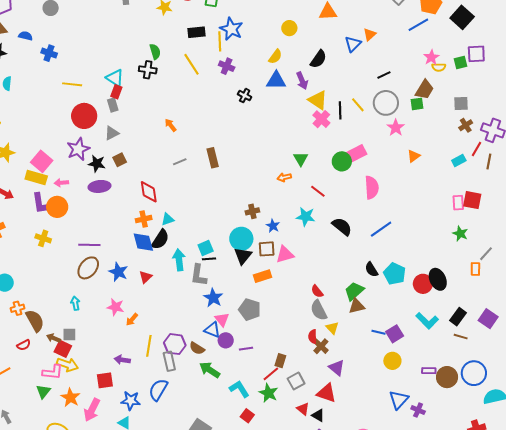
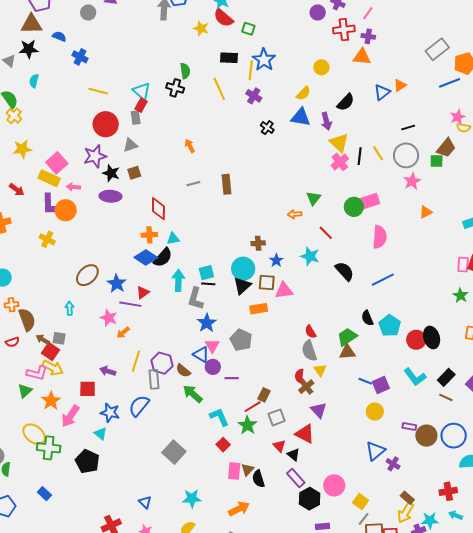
blue diamond: (143, 242) -> (146, 258), turned -50
purple line: (89, 245) -> (130, 304), moved

